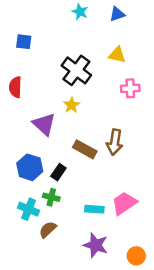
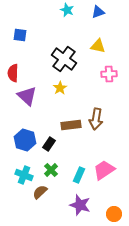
purple triangle: (44, 124) -> (27, 96), moved
brown rectangle: (85, 149) -> (71, 125), turned -36
green cross: (51, 197) -> (51, 170), moved, turned 32
cyan rectangle: (94, 209) -> (79, 175), turned -70

